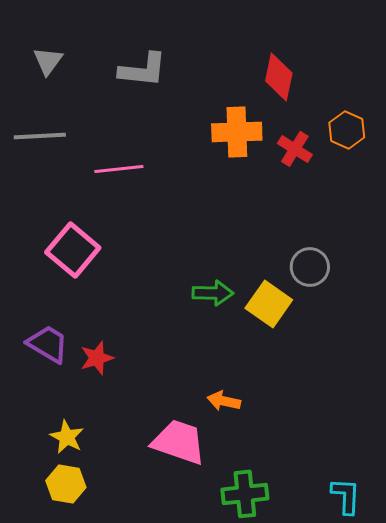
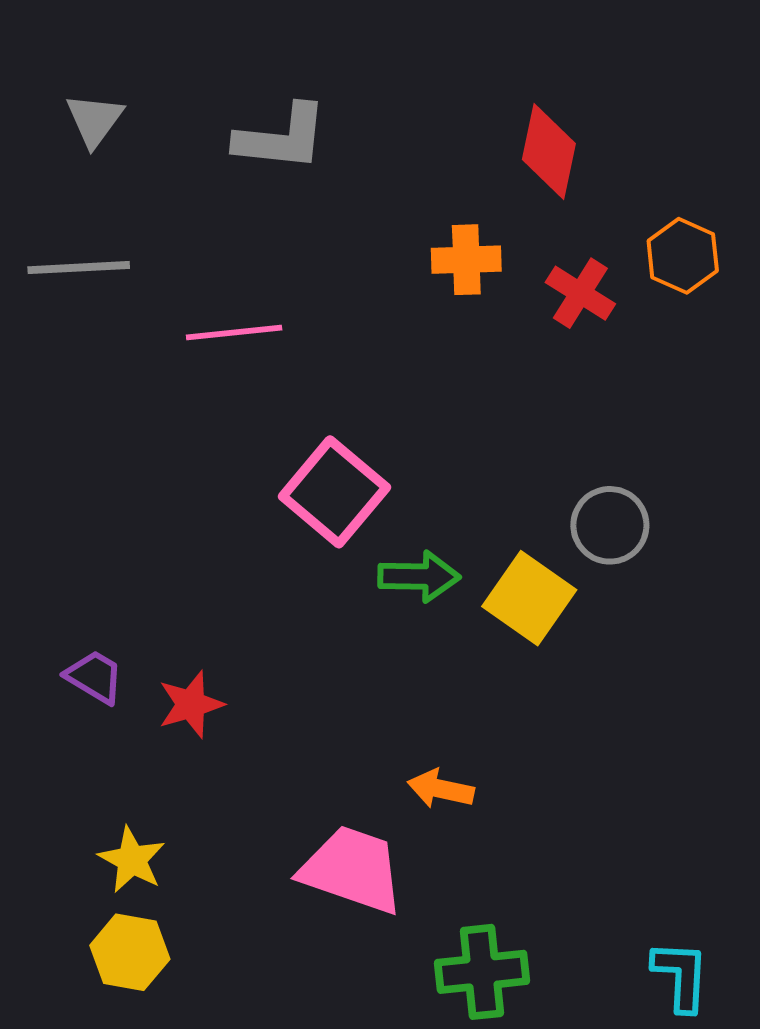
orange cross: (237, 132) -> (466, 260), size x0.7
pink square: (73, 250) -> (334, 492), moved
purple trapezoid: (48, 344) -> (94, 677), size x0.7

